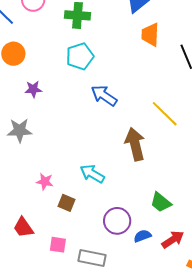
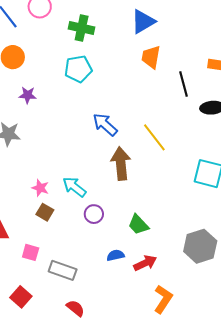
blue arrow: (104, 96) -> (105, 125), moved
pink star: (45, 182) -> (40, 188), moved
purple circle: (117, 221) -> (94, 214), moved, size x0.7

